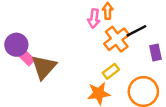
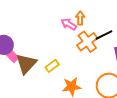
pink arrow: (94, 18) -> (69, 24), turned 112
yellow rectangle: (111, 71) -> (52, 66), moved

